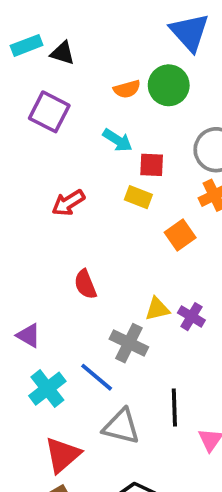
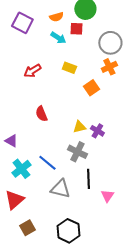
orange semicircle: (127, 89) -> (56, 17), moved
red square: (152, 165) -> (76, 29), moved
gray cross: (129, 343) -> (77, 152), moved
red triangle: (63, 455) -> (14, 200), moved

